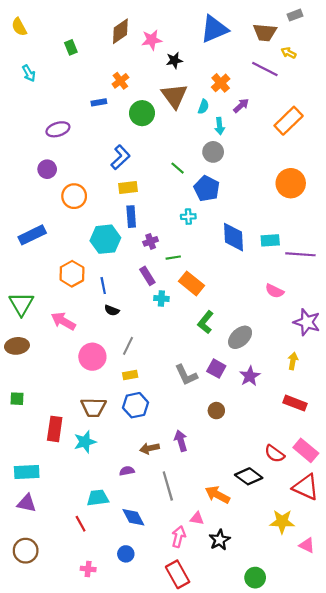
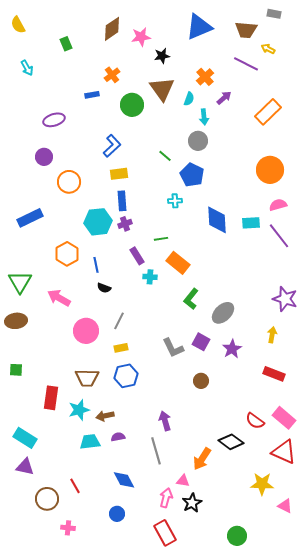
gray rectangle: (295, 15) -> (274, 14), turned 32
purple cross: (151, 241) -> (125, 224), moved
purple line: (300, 254) -> (279, 236), turned 48
pink semicircle: (275, 291) -> (278, 205), moved, turned 138
purple arrow: (181, 441) -> (165, 421), moved
brown arrow: (150, 448) -> (105, 416), moved
cyan rectangle: (27, 472) -> (25, 438), turned 35
orange arrow: (217, 495) -> (202, 459), turned -85
cyan trapezoid: (98, 498) -> (90, 442), moved
black star: (220, 540) -> (192, 503), moved
brown circle: (26, 551) -> (47, 499), moved
pink cross: (88, 569) -> (68, 528), moved

